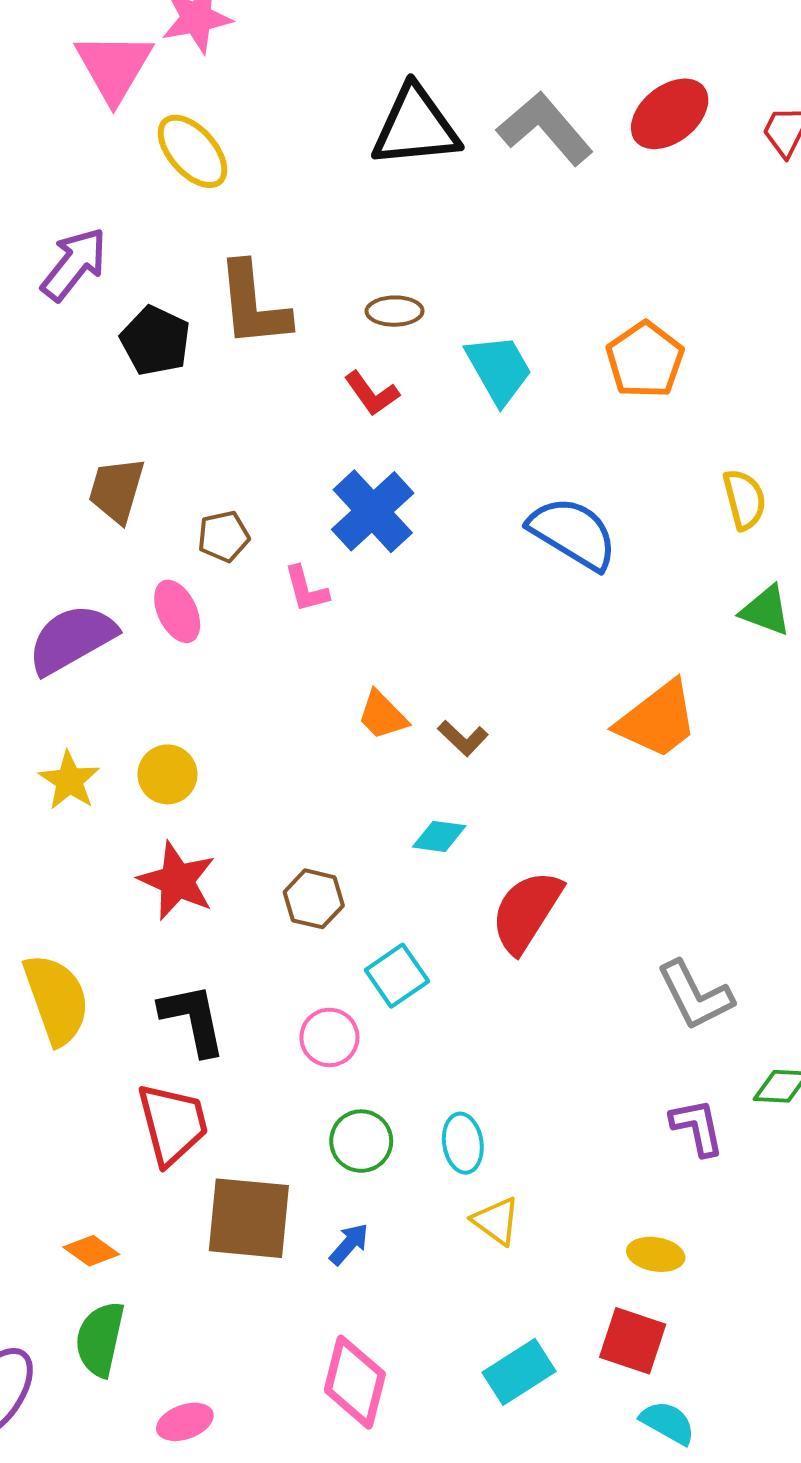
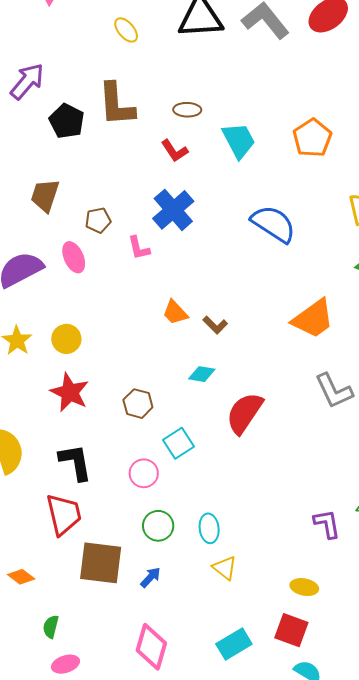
yellow ellipse: (193, 151) -> (126, 30), moved, size x0.7
gray L-shape: (695, 995) -> (334, 391), moved
green semicircle: (100, 1339) -> (51, 627), moved, size x0.6

